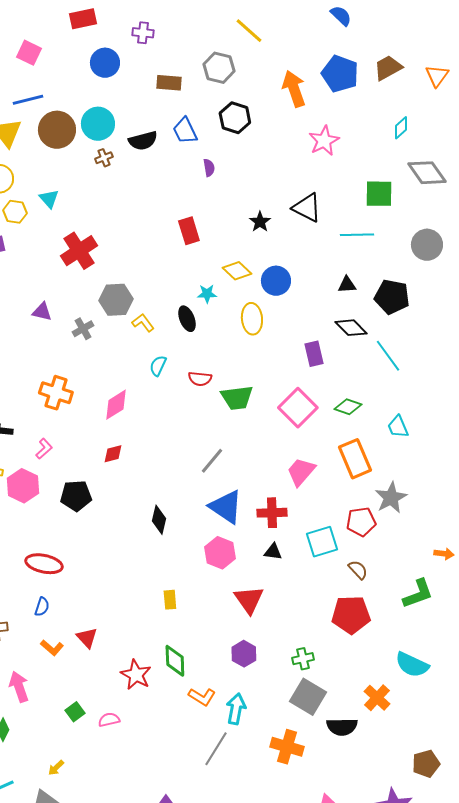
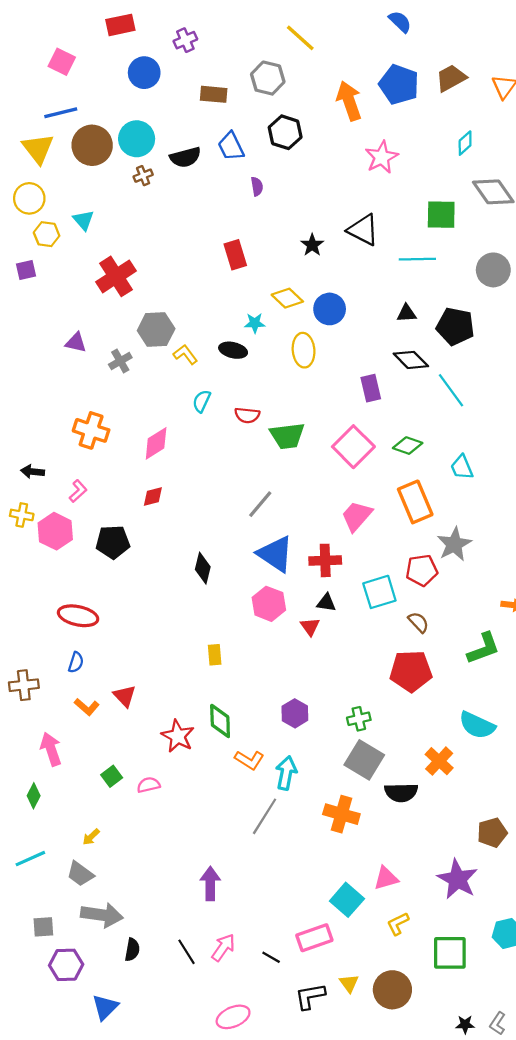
purple cross: (143, 33) -> (185, 40), turned -30
black ellipse: (187, 319) -> (233, 350), turned -55
red triangle: (249, 600) -> (310, 627), moved, size x0.6

